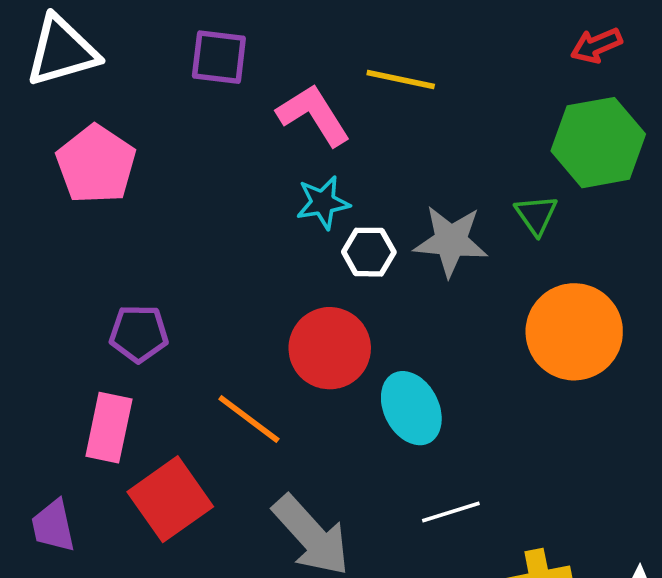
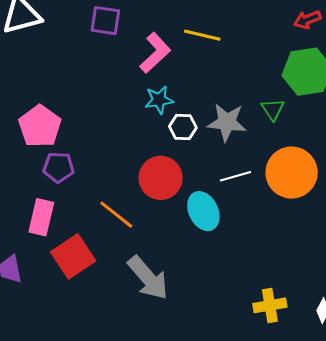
pink L-shape: (314, 115) -> (155, 53), turned 78
pink pentagon: (96, 164) -> (40, 126), moved
white line: (451, 512) -> (236, 176), moved

